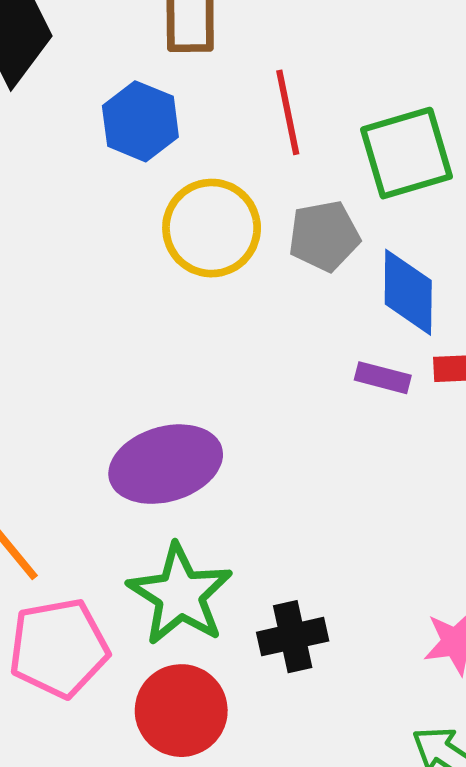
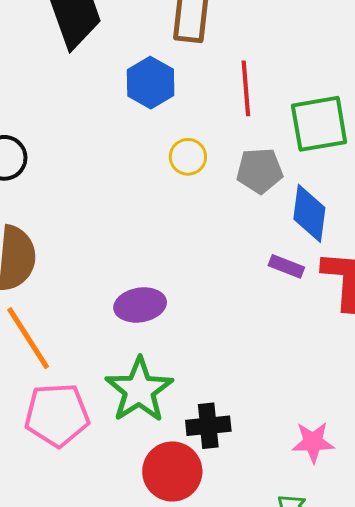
yellow circle: (212, 228) -> (188, 157), size x0.6
purple ellipse: (166, 464) -> (140, 305), size x0.7
red circle: (181, 711) -> (172, 471), moved

